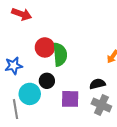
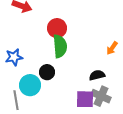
red circle: (45, 47) -> (57, 28), moved
purple square: (70, 99) -> (85, 99), moved

